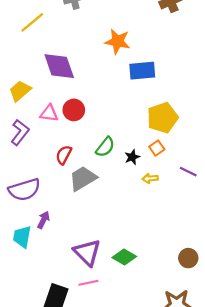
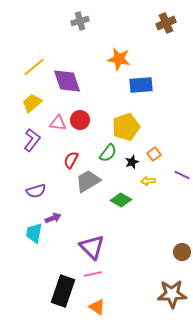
yellow line: (32, 22) -> (34, 67), moved
yellow pentagon: (162, 118) -> (126, 127), moved
purple semicircle: (24, 190) -> (36, 191), size x0.7
purple arrow: (43, 220) -> (53, 218), turned 42
green diamond: (124, 257) -> (121, 200), moved

